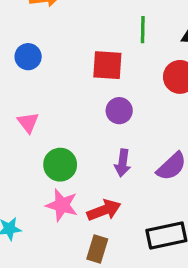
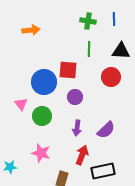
blue circle: (28, 57) -> (44, 82), moved, size x1.6
green circle: (60, 165) -> (42, 116), moved
red arrow: (104, 210) -> (82, 155), moved, turned -48

